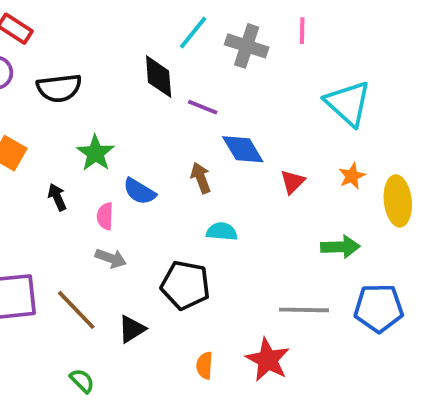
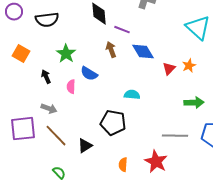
orange star: (352, 176) -> (189, 66), moved
brown arrow: (201, 178) -> (111, 50), moved
gray arrow: (111, 258) -> (49, 109), moved

